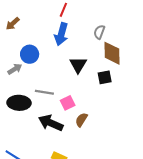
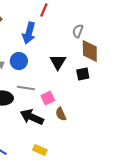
blue arrow: (61, 34) -> (29, 33), moved
blue circle: (30, 54) -> (19, 61), moved
brown semicircle: (81, 120) -> (61, 114), turned -56

